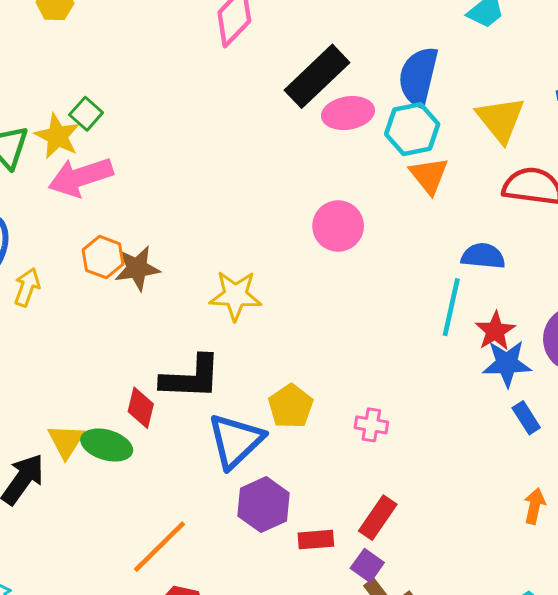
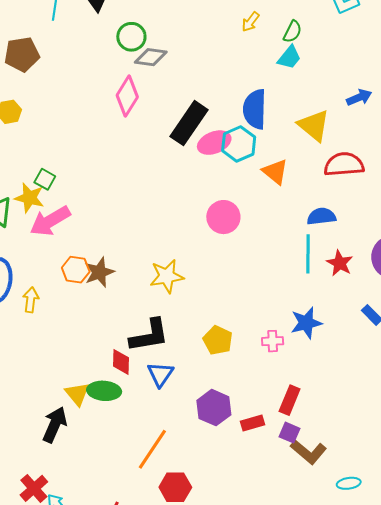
cyan hexagon: (412, 129) -> (239, 144), moved
blue star: (507, 364) -> (306, 323), moved
blue triangle: (236, 441) -> (160, 374), moved, size x0.7

